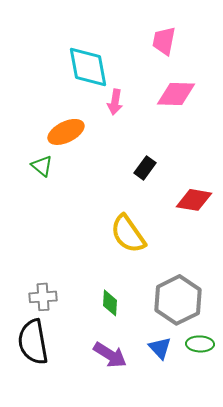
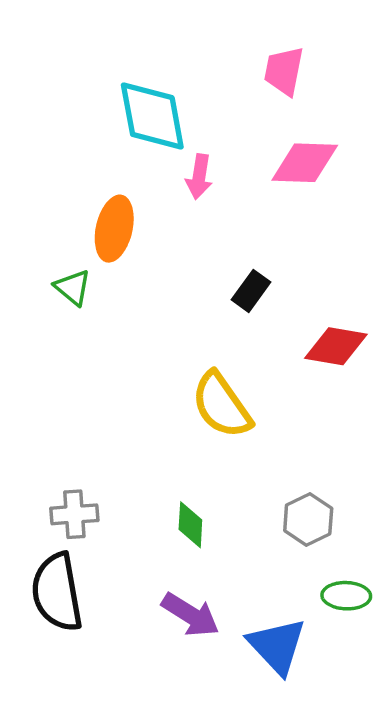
orange ellipse: (66, 132) -> (114, 229), turned -51
gray hexagon: (178, 300) -> (308, 520), size x0.6
blue triangle: (160, 348) -> (277, 646), moved, size x1.5

